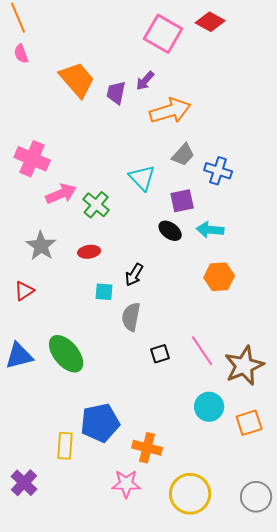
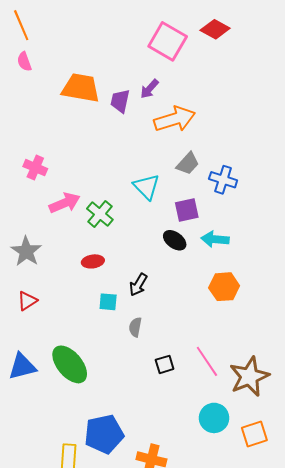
orange trapezoid: (77, 80) -> (81, 88), turned -39
pink cross: (32, 159) -> (35, 168), size x0.7
gray star: (41, 246) -> (26, 251), moved
gray semicircle: (131, 317) -> (135, 327), size x0.7

